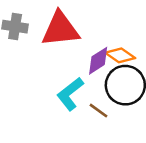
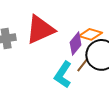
brown line: (99, 111) -> (83, 65), moved, turned -70

